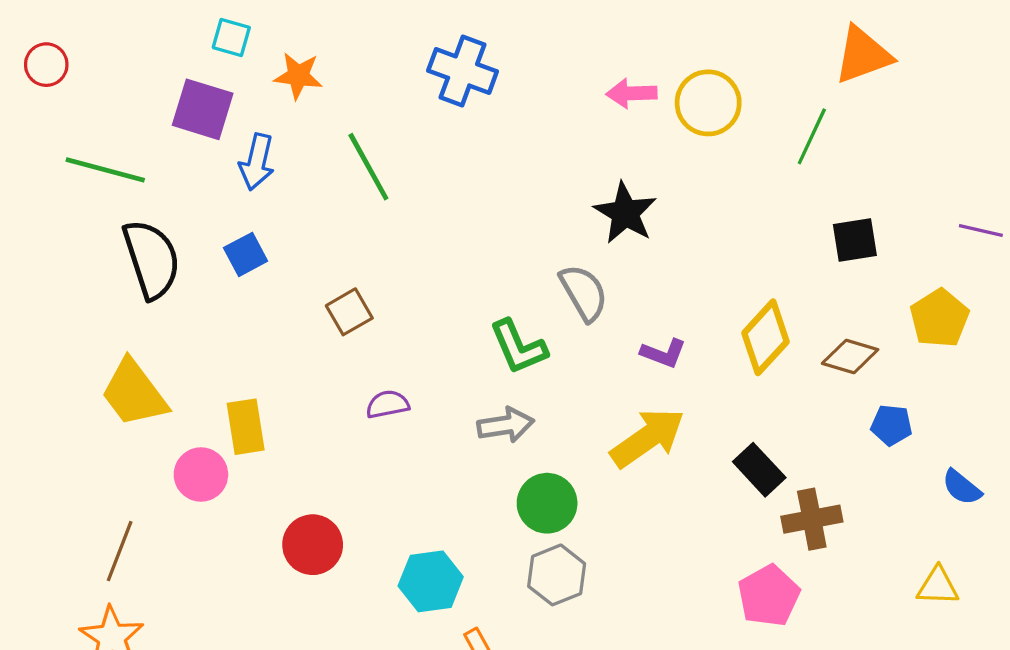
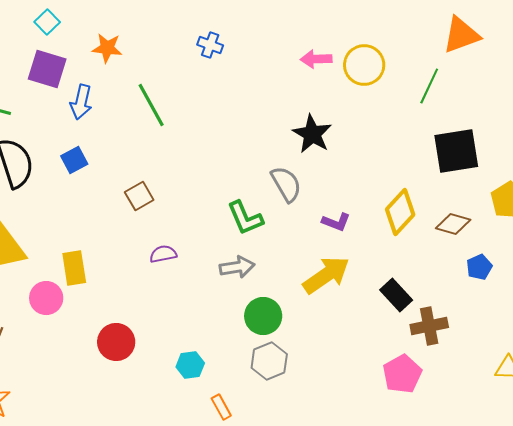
cyan square: (231, 38) -> (47, 22), moved, turned 30
blue cross: (463, 71) -> (210, 45), size x0.6
black square: (855, 240) -> (456, 151), size x1.6
blue pentagon: (892, 425) -> (479, 267), turned -30
cyan hexagon: (431, 581) -> (190, 365), size x0.7

